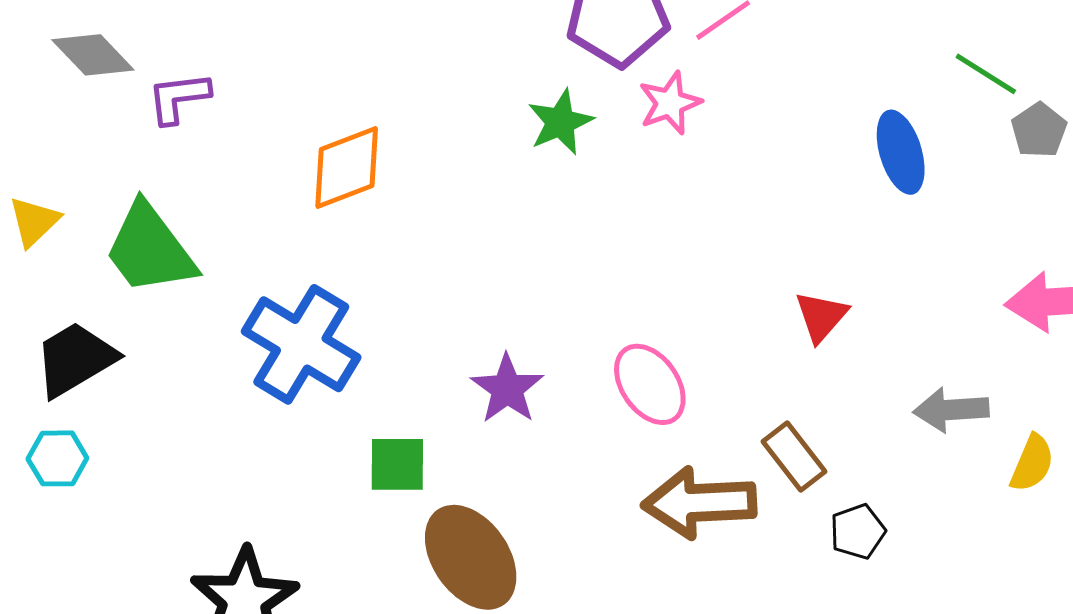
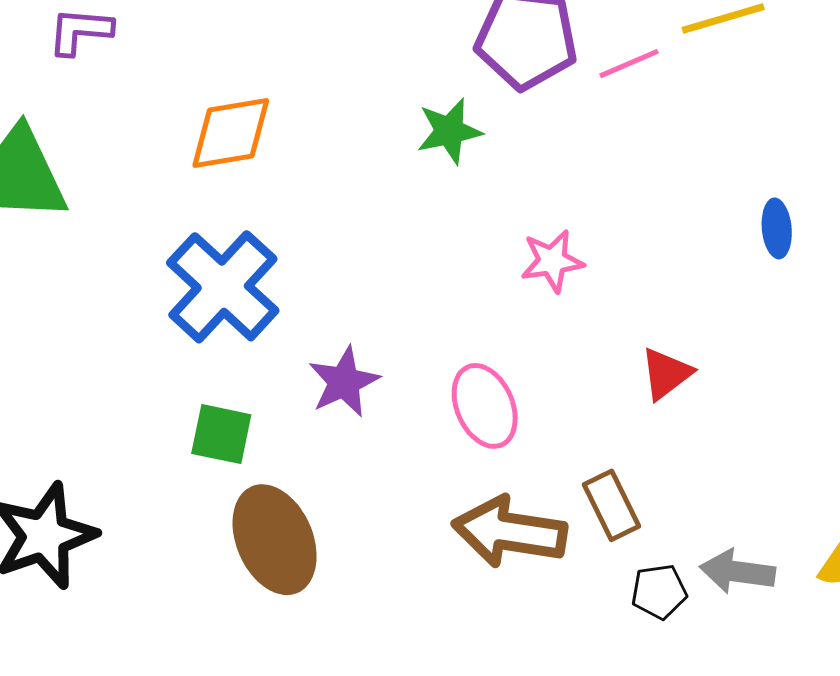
pink star: (670, 103) -> (552, 261), moved
blue ellipse: (901, 152) -> (777, 228), size x0.7
blue cross: (301, 344) -> (223, 287), moved
gray arrow: (951, 410) -> (737, 572), moved

